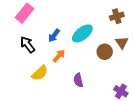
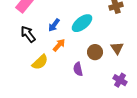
brown triangle: (122, 43) -> (117, 48), moved
brown circle: (105, 52) -> (95, 52), moved

